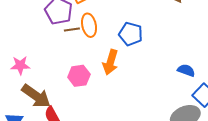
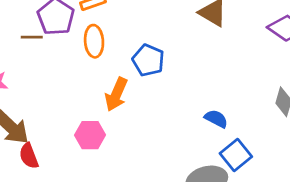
brown line: (72, 29) -> (32, 37), moved
pink hexagon: (79, 76) -> (90, 135), moved

